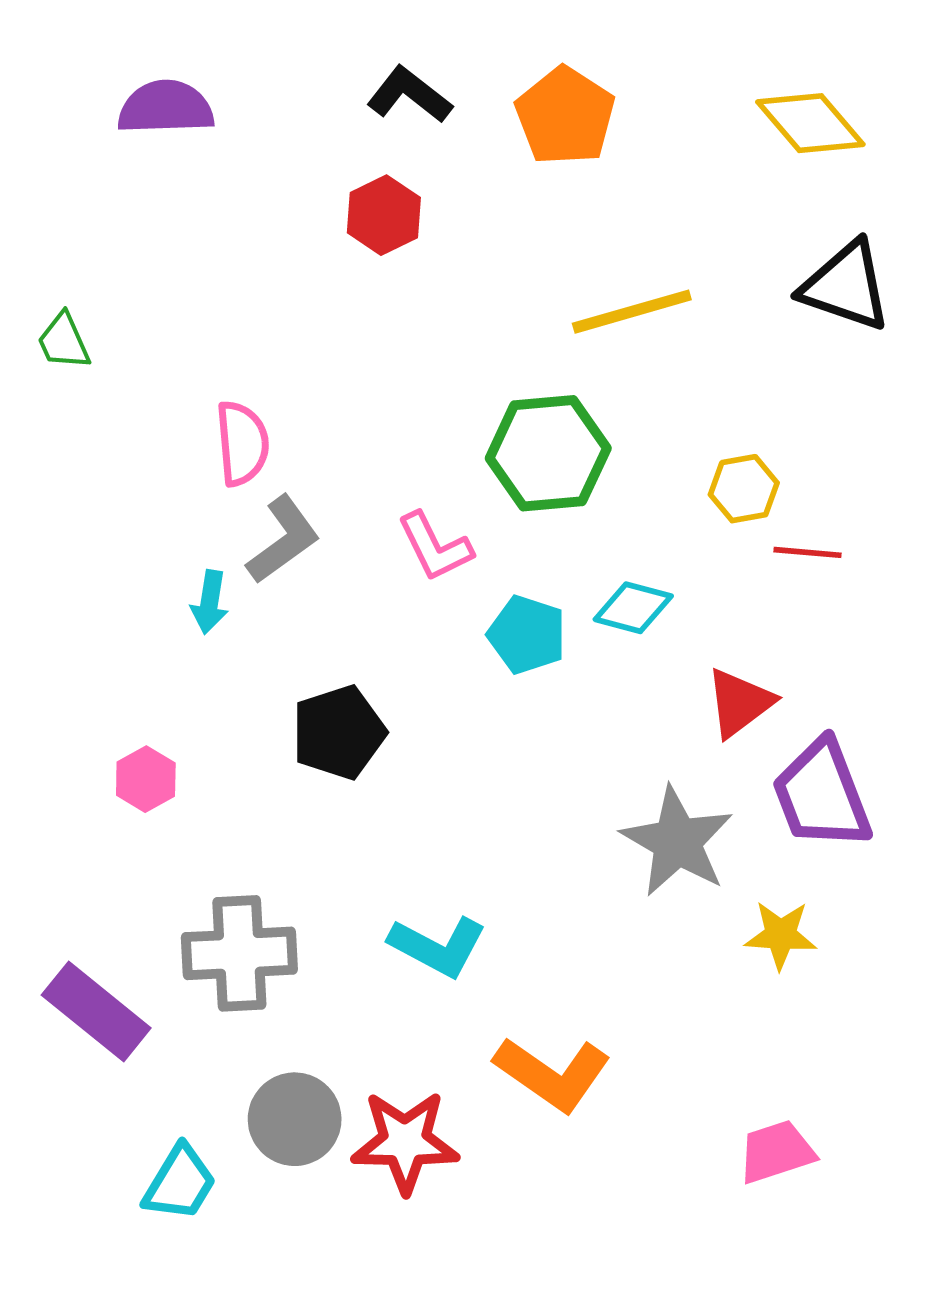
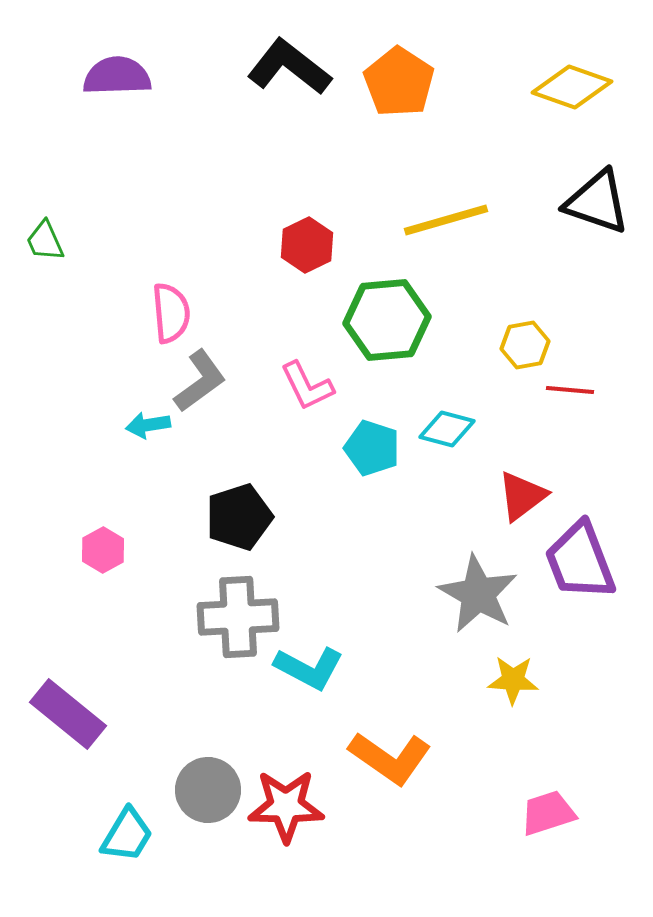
black L-shape: (409, 95) -> (289, 67), size x1.4
yellow diamond: (810, 123) -> (572, 87), turned -30
red hexagon: (384, 215) -> (307, 245), moved
cyan arrow: (210, 602) -> (148, 425), turned 72
yellow star: (781, 935) -> (513, 680), moved
gray cross: (239, 953) -> (238, 617), moved

